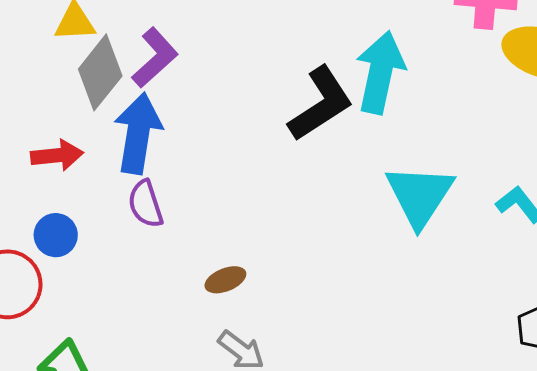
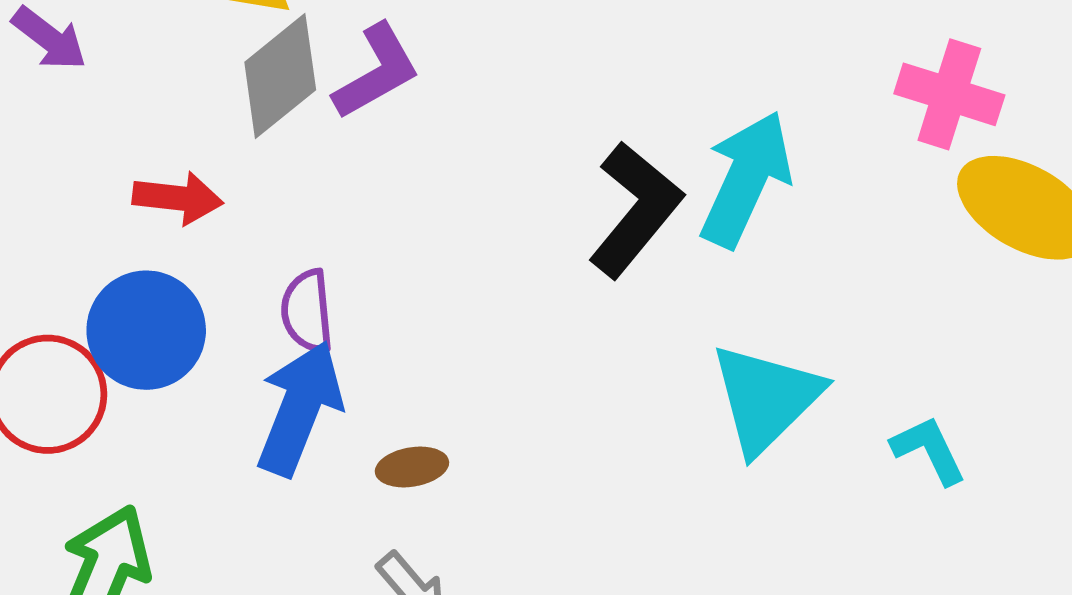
black L-shape: (321, 104) -> (635, 210), turned -30
blue arrow: (138, 133) -> (300, 408), moved
blue circle: (56, 235) -> (146, 330), size x1.6

